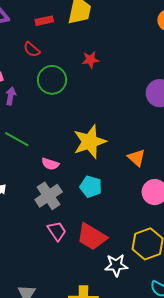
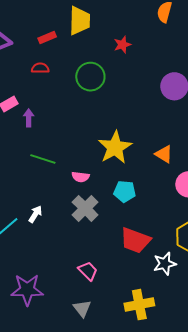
red semicircle: (32, 49) -> (40, 68), turned 150
red star: (90, 60) -> (122, 45), moved
green circle: (52, 80) -> (90, 77), moved
pink trapezoid: (57, 231) -> (88, 271), moved

